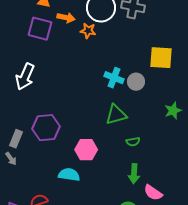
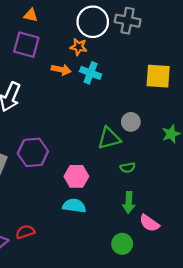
orange arrow: (66, 18) -> (61, 70), moved
cyan cross: (114, 78) -> (91, 73), moved
gray circle: (136, 82) -> (131, 122), moved
cyan semicircle: (69, 175) -> (74, 206), moved

